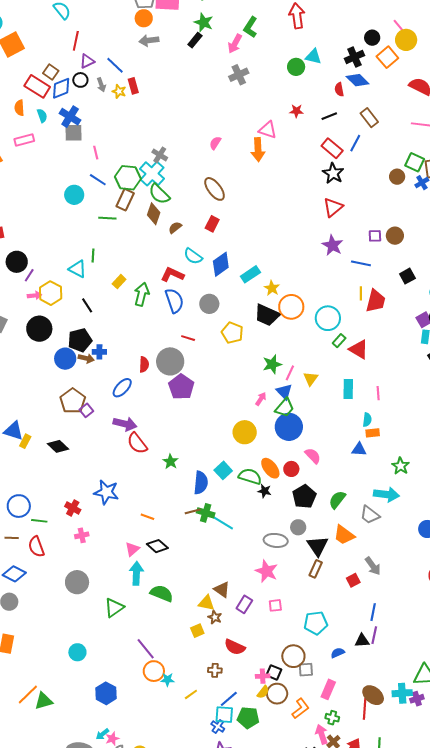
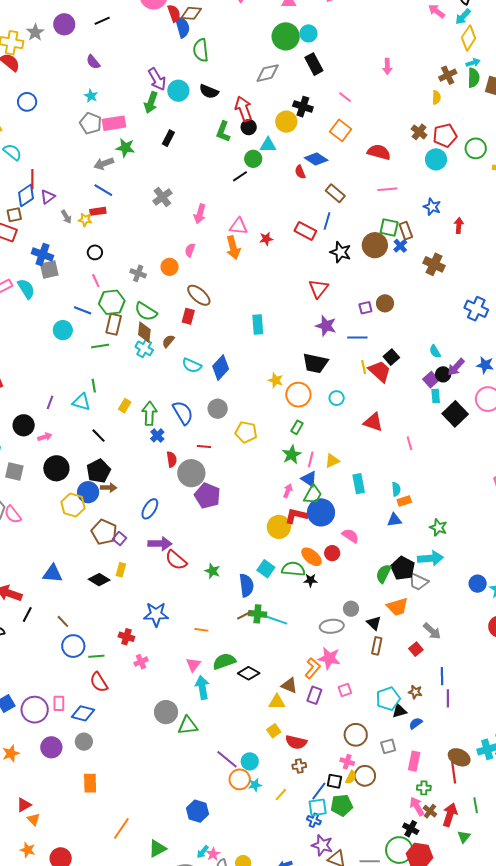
orange circle: (144, 18) -> (170, 267), moved
green star: (204, 22) -> (125, 148), moved
green L-shape: (250, 27) -> (223, 132), moved
black circle: (372, 38) -> (249, 127), moved
black rectangle: (195, 40) -> (168, 138), moved
yellow circle: (406, 40) -> (286, 122), moved
pink arrow: (235, 44) -> (200, 214), moved
black cross: (354, 57) -> (303, 107), moved, turned -36
blue line: (115, 65) -> (103, 190), moved
brown square: (51, 72) -> (14, 215), turned -35
gray cross: (239, 75) -> (162, 197), moved
black circle: (80, 80) -> (95, 252), moved
red rectangle: (133, 86) -> (98, 211), turned -70
blue diamond: (61, 88) -> (26, 195), moved
red star: (296, 111) -> (266, 239), moved
cyan semicircle: (42, 116) -> (26, 289), moved, size x1.5
black line: (329, 116) -> (240, 176), moved
pink line: (96, 153) -> (96, 281), moved
black star: (333, 173) -> (341, 252), moved
cyan cross: (152, 174) -> (144, 348), moved, size x0.7
brown circle: (397, 177) -> (375, 245), size x1.6
red rectangle: (212, 224) -> (188, 316), moved
black circle: (17, 262) -> (24, 425), moved
red L-shape: (172, 274) -> (296, 516), moved
cyan rectangle: (250, 274) -> (258, 325), moved, turned -48
purple line: (29, 275) -> (50, 402), moved
black square: (407, 276) -> (391, 357), moved
yellow hexagon: (51, 293) -> (73, 505), moved
red trapezoid: (376, 301) -> (380, 371), turned -50
black trapezoid: (267, 315) -> (315, 363), moved
cyan circle: (328, 318) -> (337, 398), size x0.6
green rectangle: (339, 341) -> (297, 427), moved
blue cross: (99, 352) -> (157, 435), moved, turned -32
red semicircle: (144, 365) -> (172, 459), moved
yellow triangle: (311, 379) -> (332, 461), turned 42
cyan rectangle: (348, 389) -> (359, 484), moved
pink line: (378, 393) -> (409, 443), moved
yellow rectangle: (25, 441) -> (121, 570), moved
black pentagon: (304, 496) -> (403, 568), moved
orange trapezoid: (344, 535) -> (397, 607), turned -40
brown line: (12, 538) -> (63, 621), moved, turned 56
black diamond: (157, 546) -> (249, 673), moved
black triangle: (318, 546) -> (374, 623), size x0.7
gray circle: (77, 582) -> (166, 712), moved
green semicircle: (162, 593) -> (224, 661), moved, turned -30
green triangle: (114, 608) -> (188, 726), turned 40
brown star: (215, 617) -> (415, 692), moved
black triangle: (362, 641) -> (399, 711), moved
red semicircle: (235, 647) -> (296, 742), moved
cyan circle: (77, 652) -> (250, 761), moved
brown circle: (293, 656) -> (356, 735), moved
black square: (274, 672) -> (334, 781), moved
pink cross: (263, 676) -> (347, 762), turned 32
green triangle: (44, 701) -> (157, 849), moved
orange L-shape: (301, 708) -> (313, 668), moved

